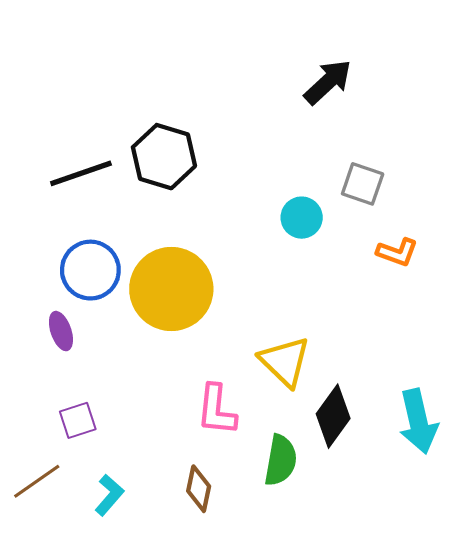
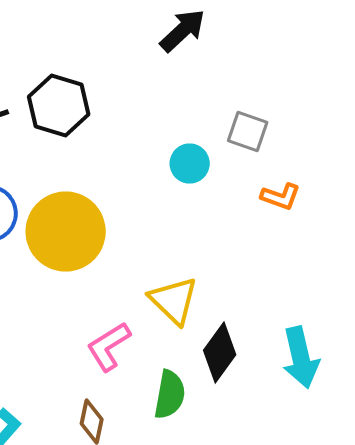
black arrow: (328, 82) -> (183, 30), moved
pink L-shape: (216, 410) -> (109, 346), turned 52

